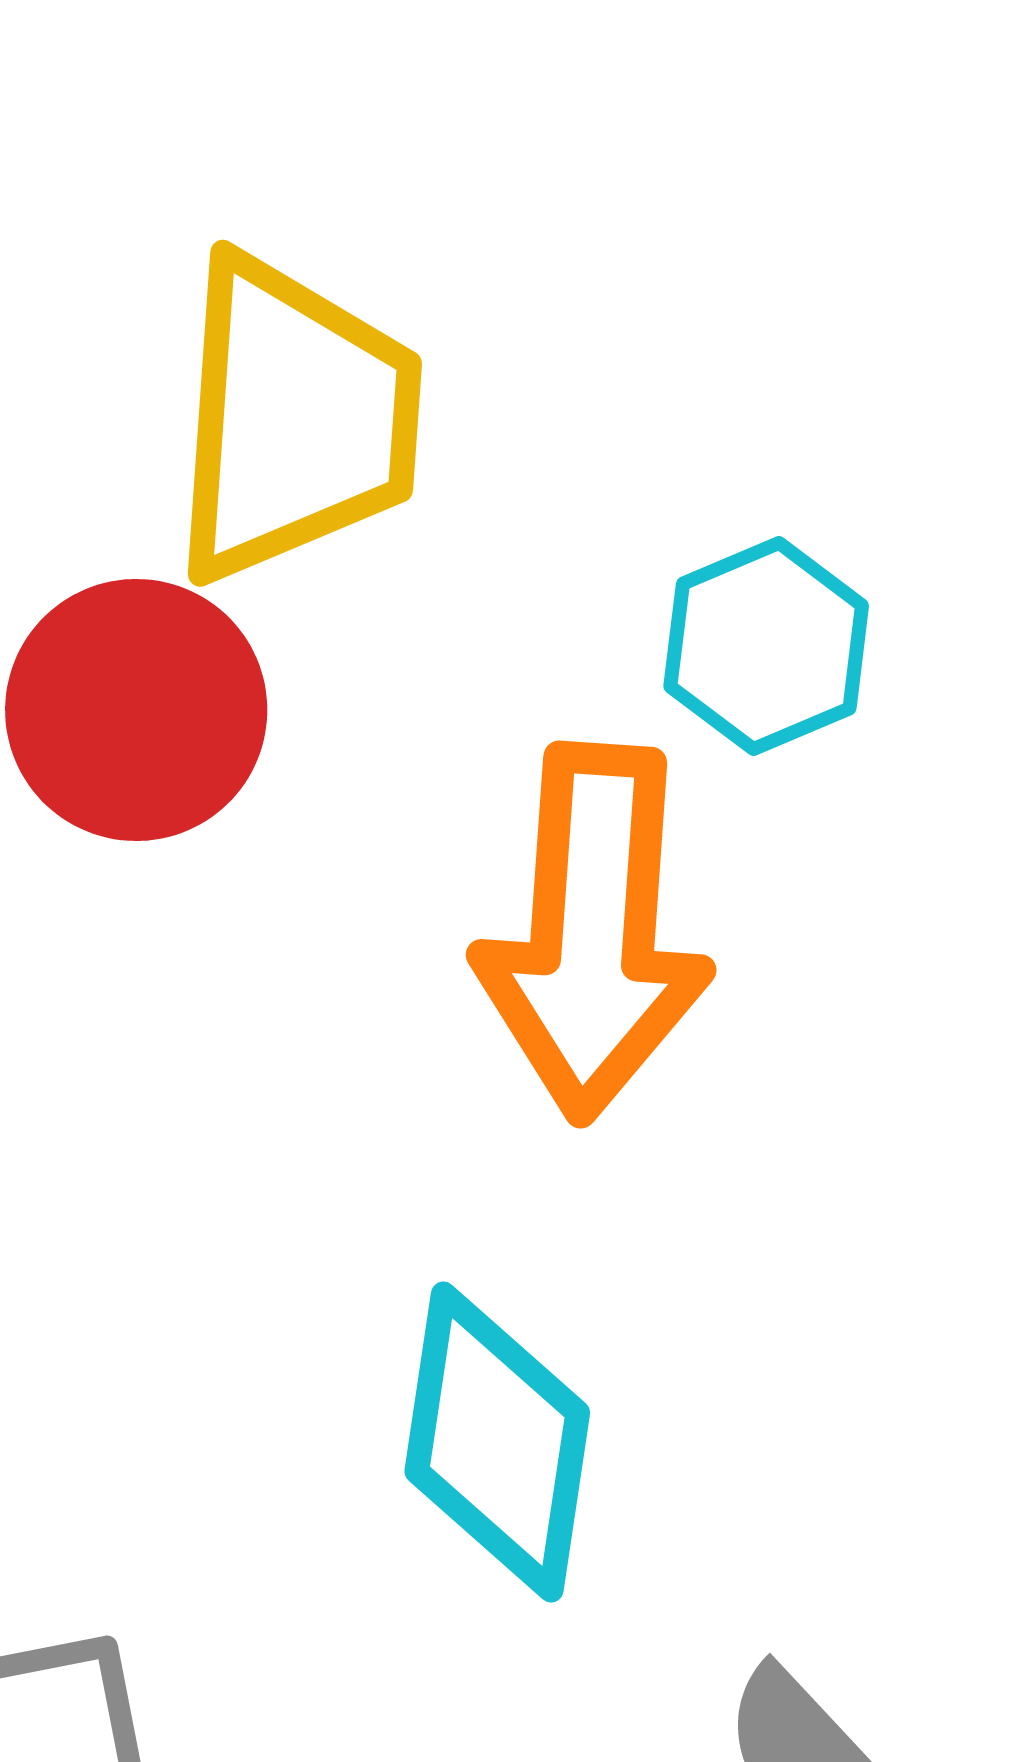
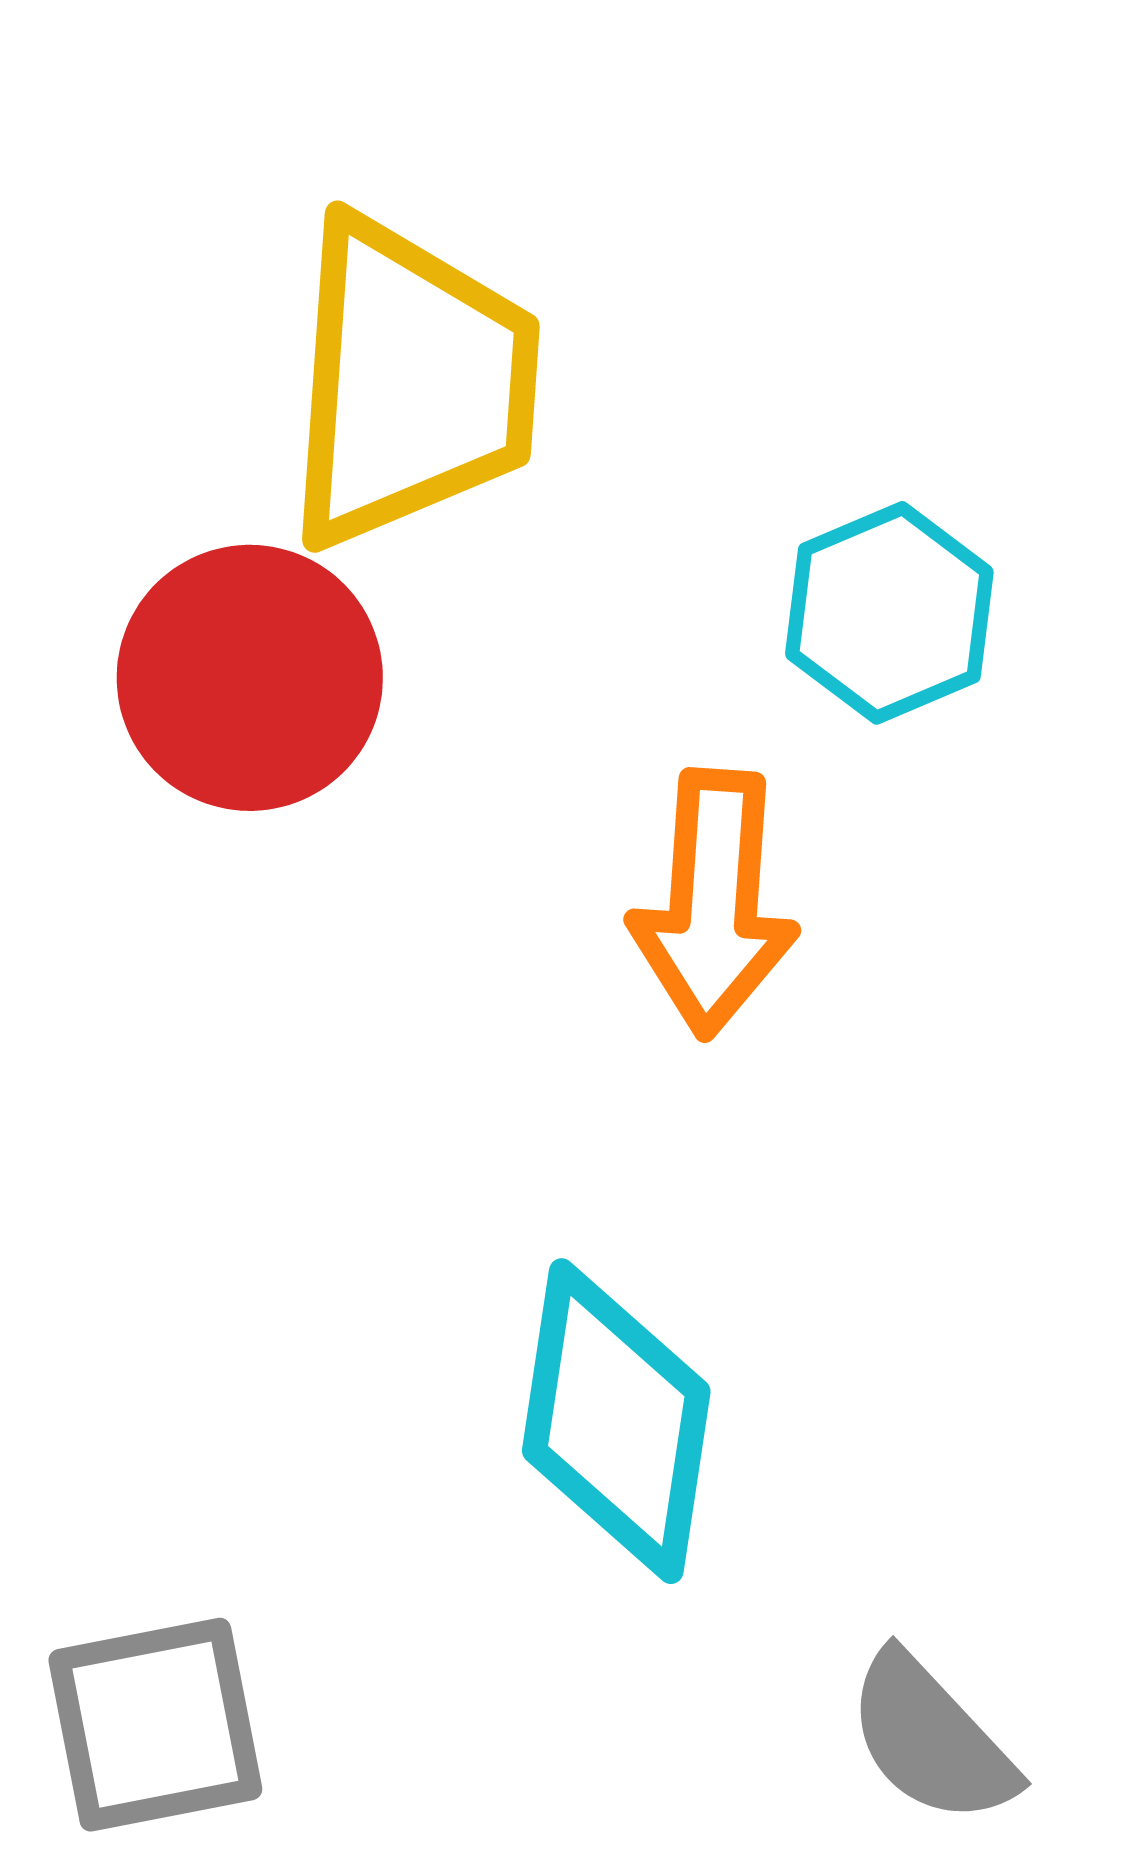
orange arrow: (593, 932) -> (714, 903), size x0.7

